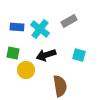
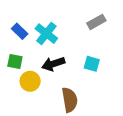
gray rectangle: (69, 21) -> (96, 22), moved
blue rectangle: (17, 27) -> (20, 31), turned 40

